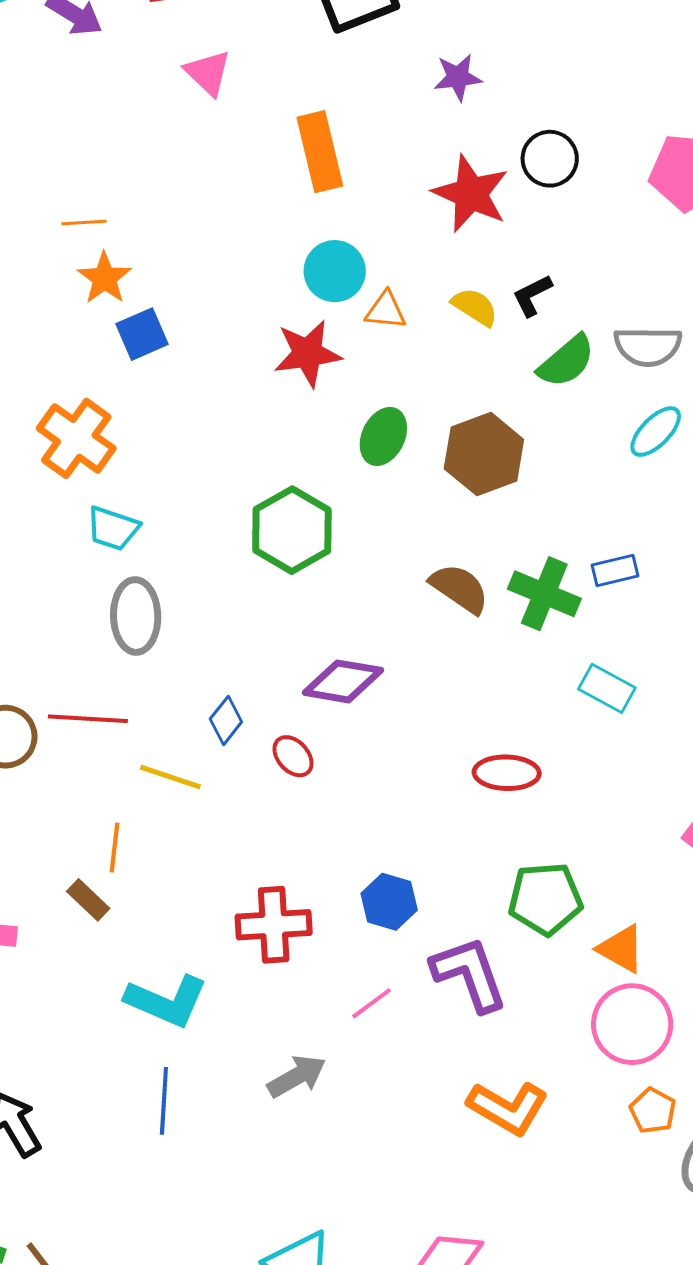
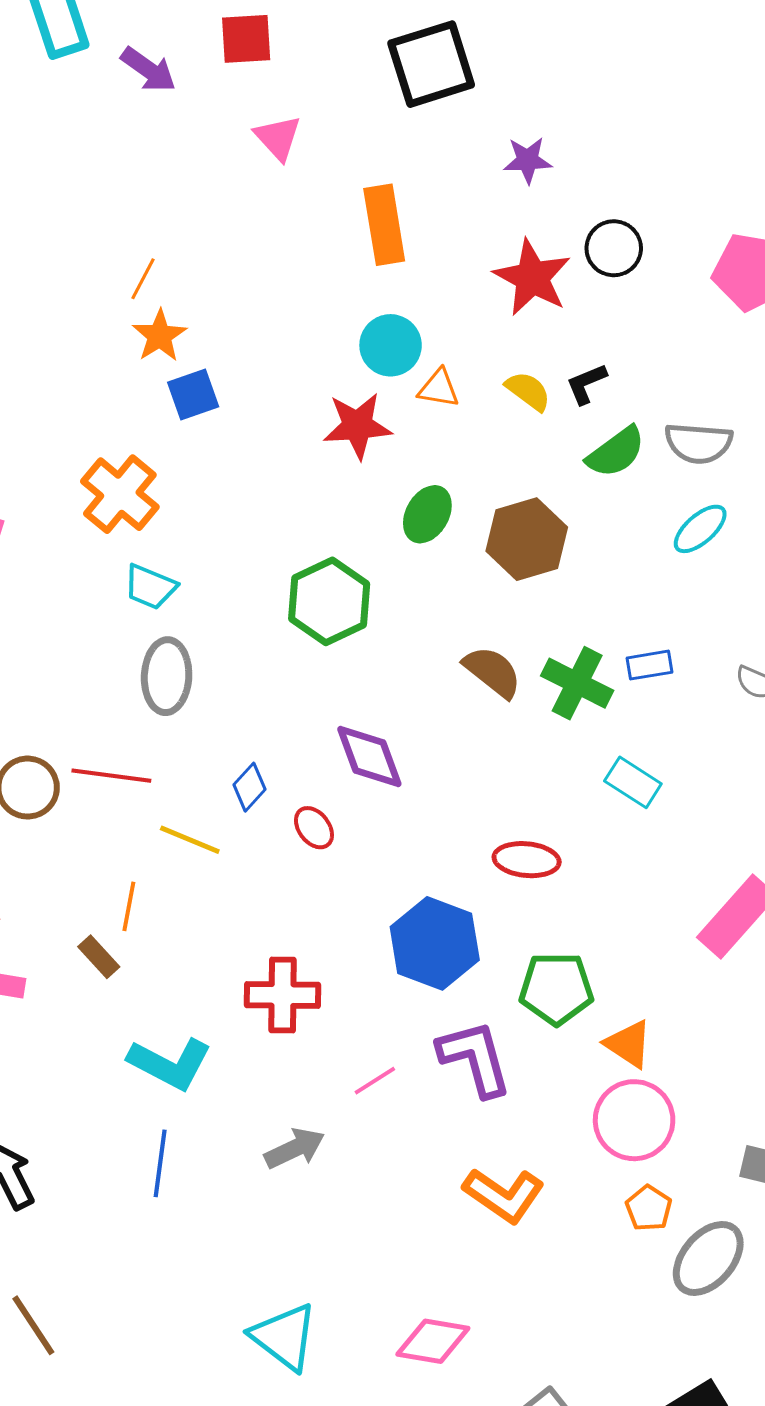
orange line: (84, 223) -> (143, 279), turned -63
purple diamond: (343, 681) -> (369, 757), turned 56
blue hexagon: (389, 902) -> (435, 943), moved, size x1.6

